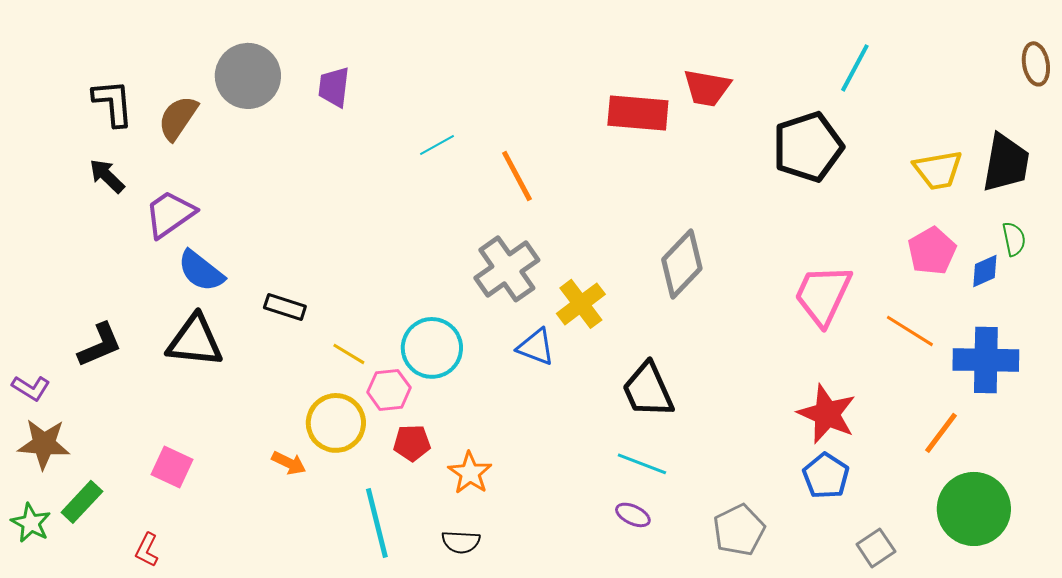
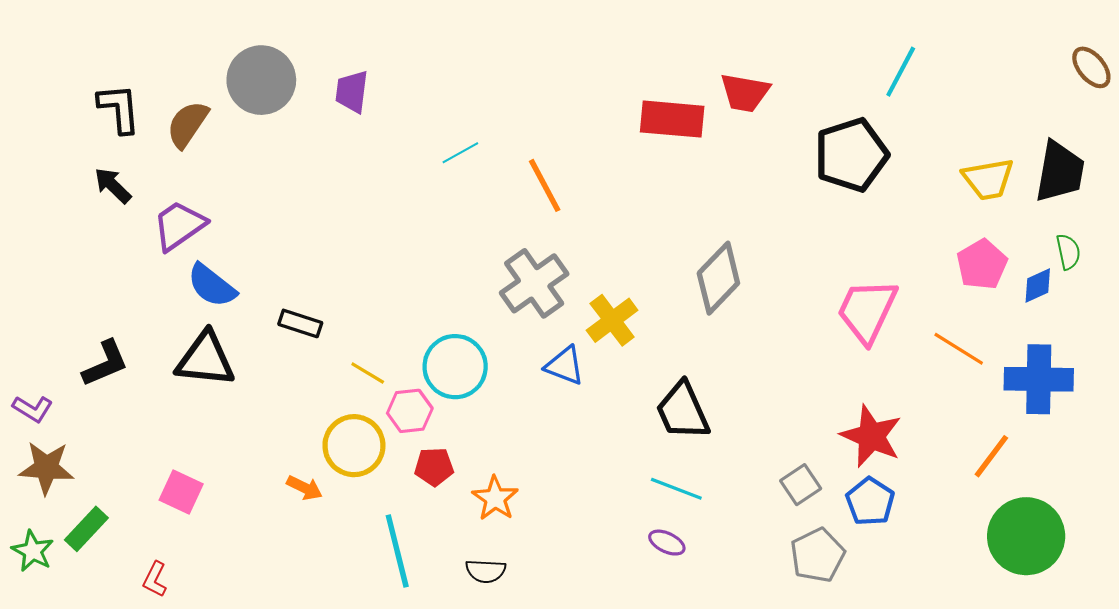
brown ellipse: (1036, 64) -> (1091, 67), turned -30
gray pentagon: (739, 530) -> (818, 555), moved
gray square: (876, 548) -> (801, 485), moved

